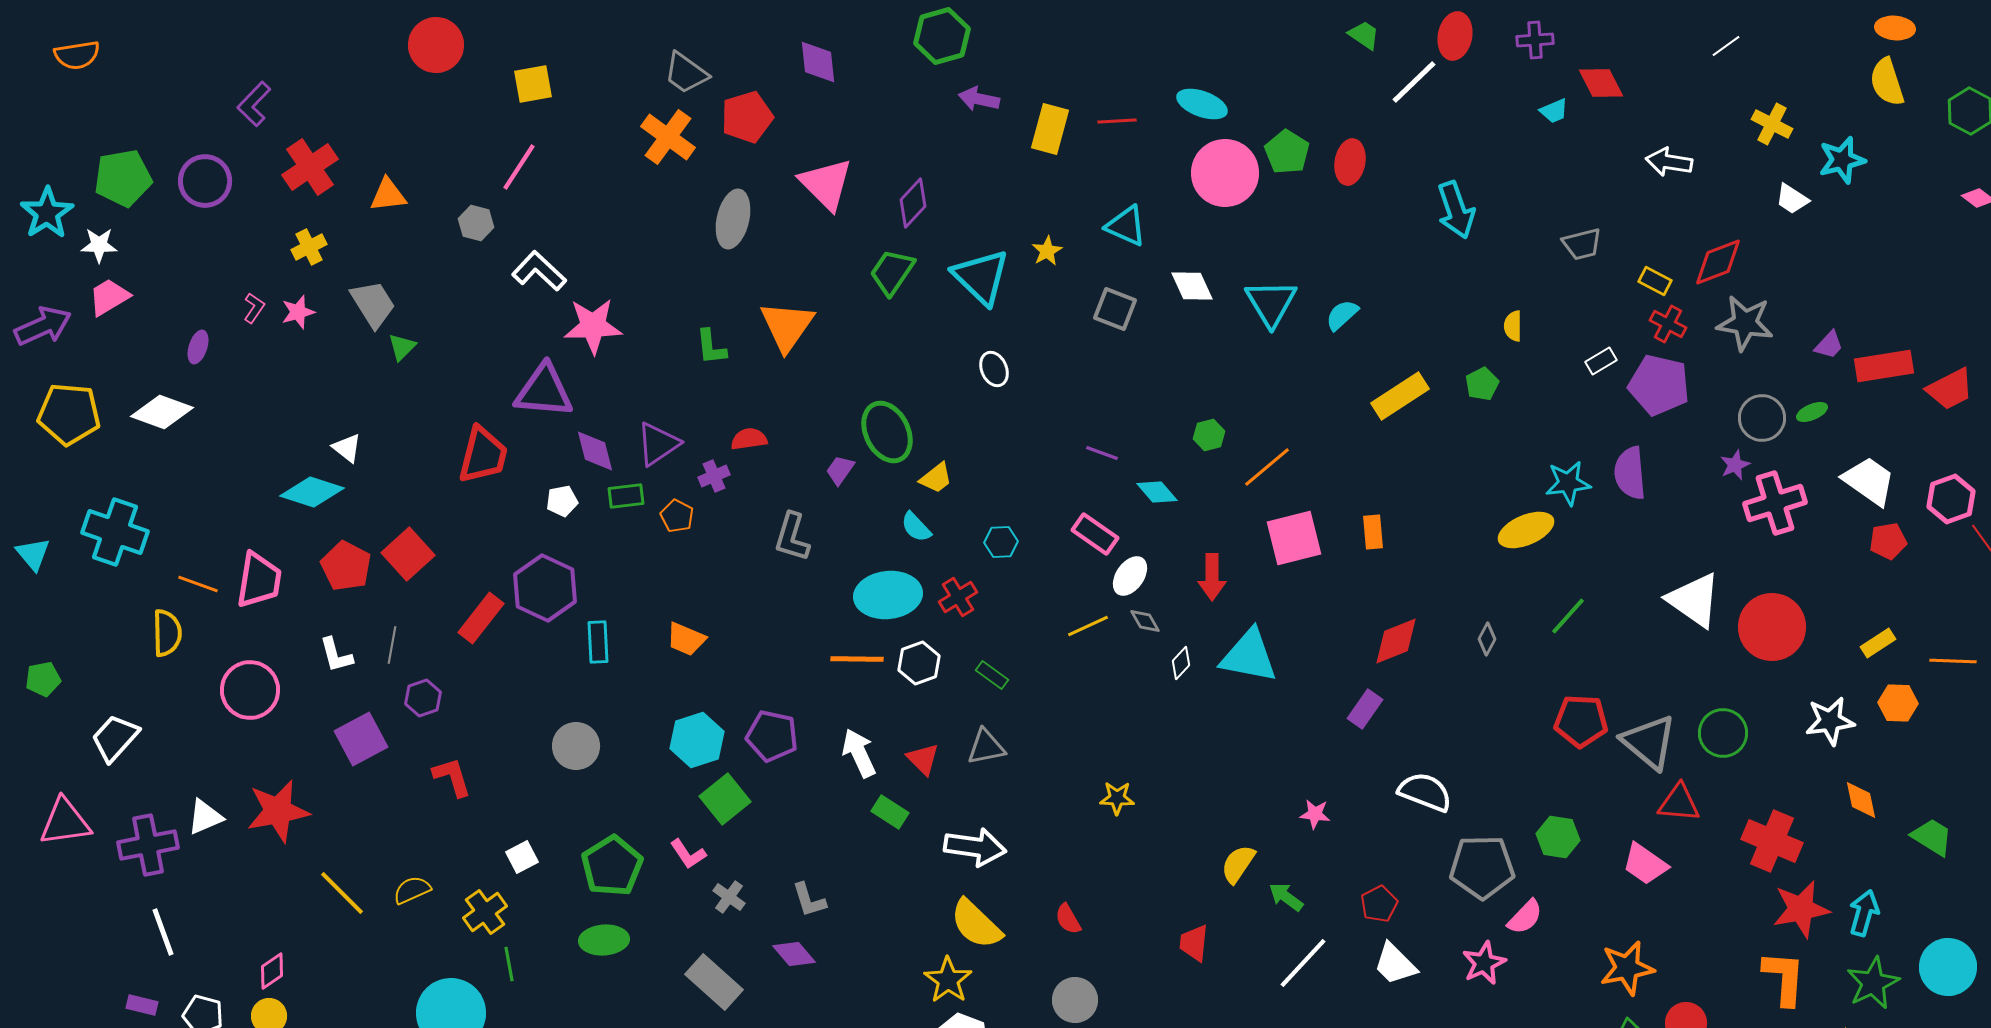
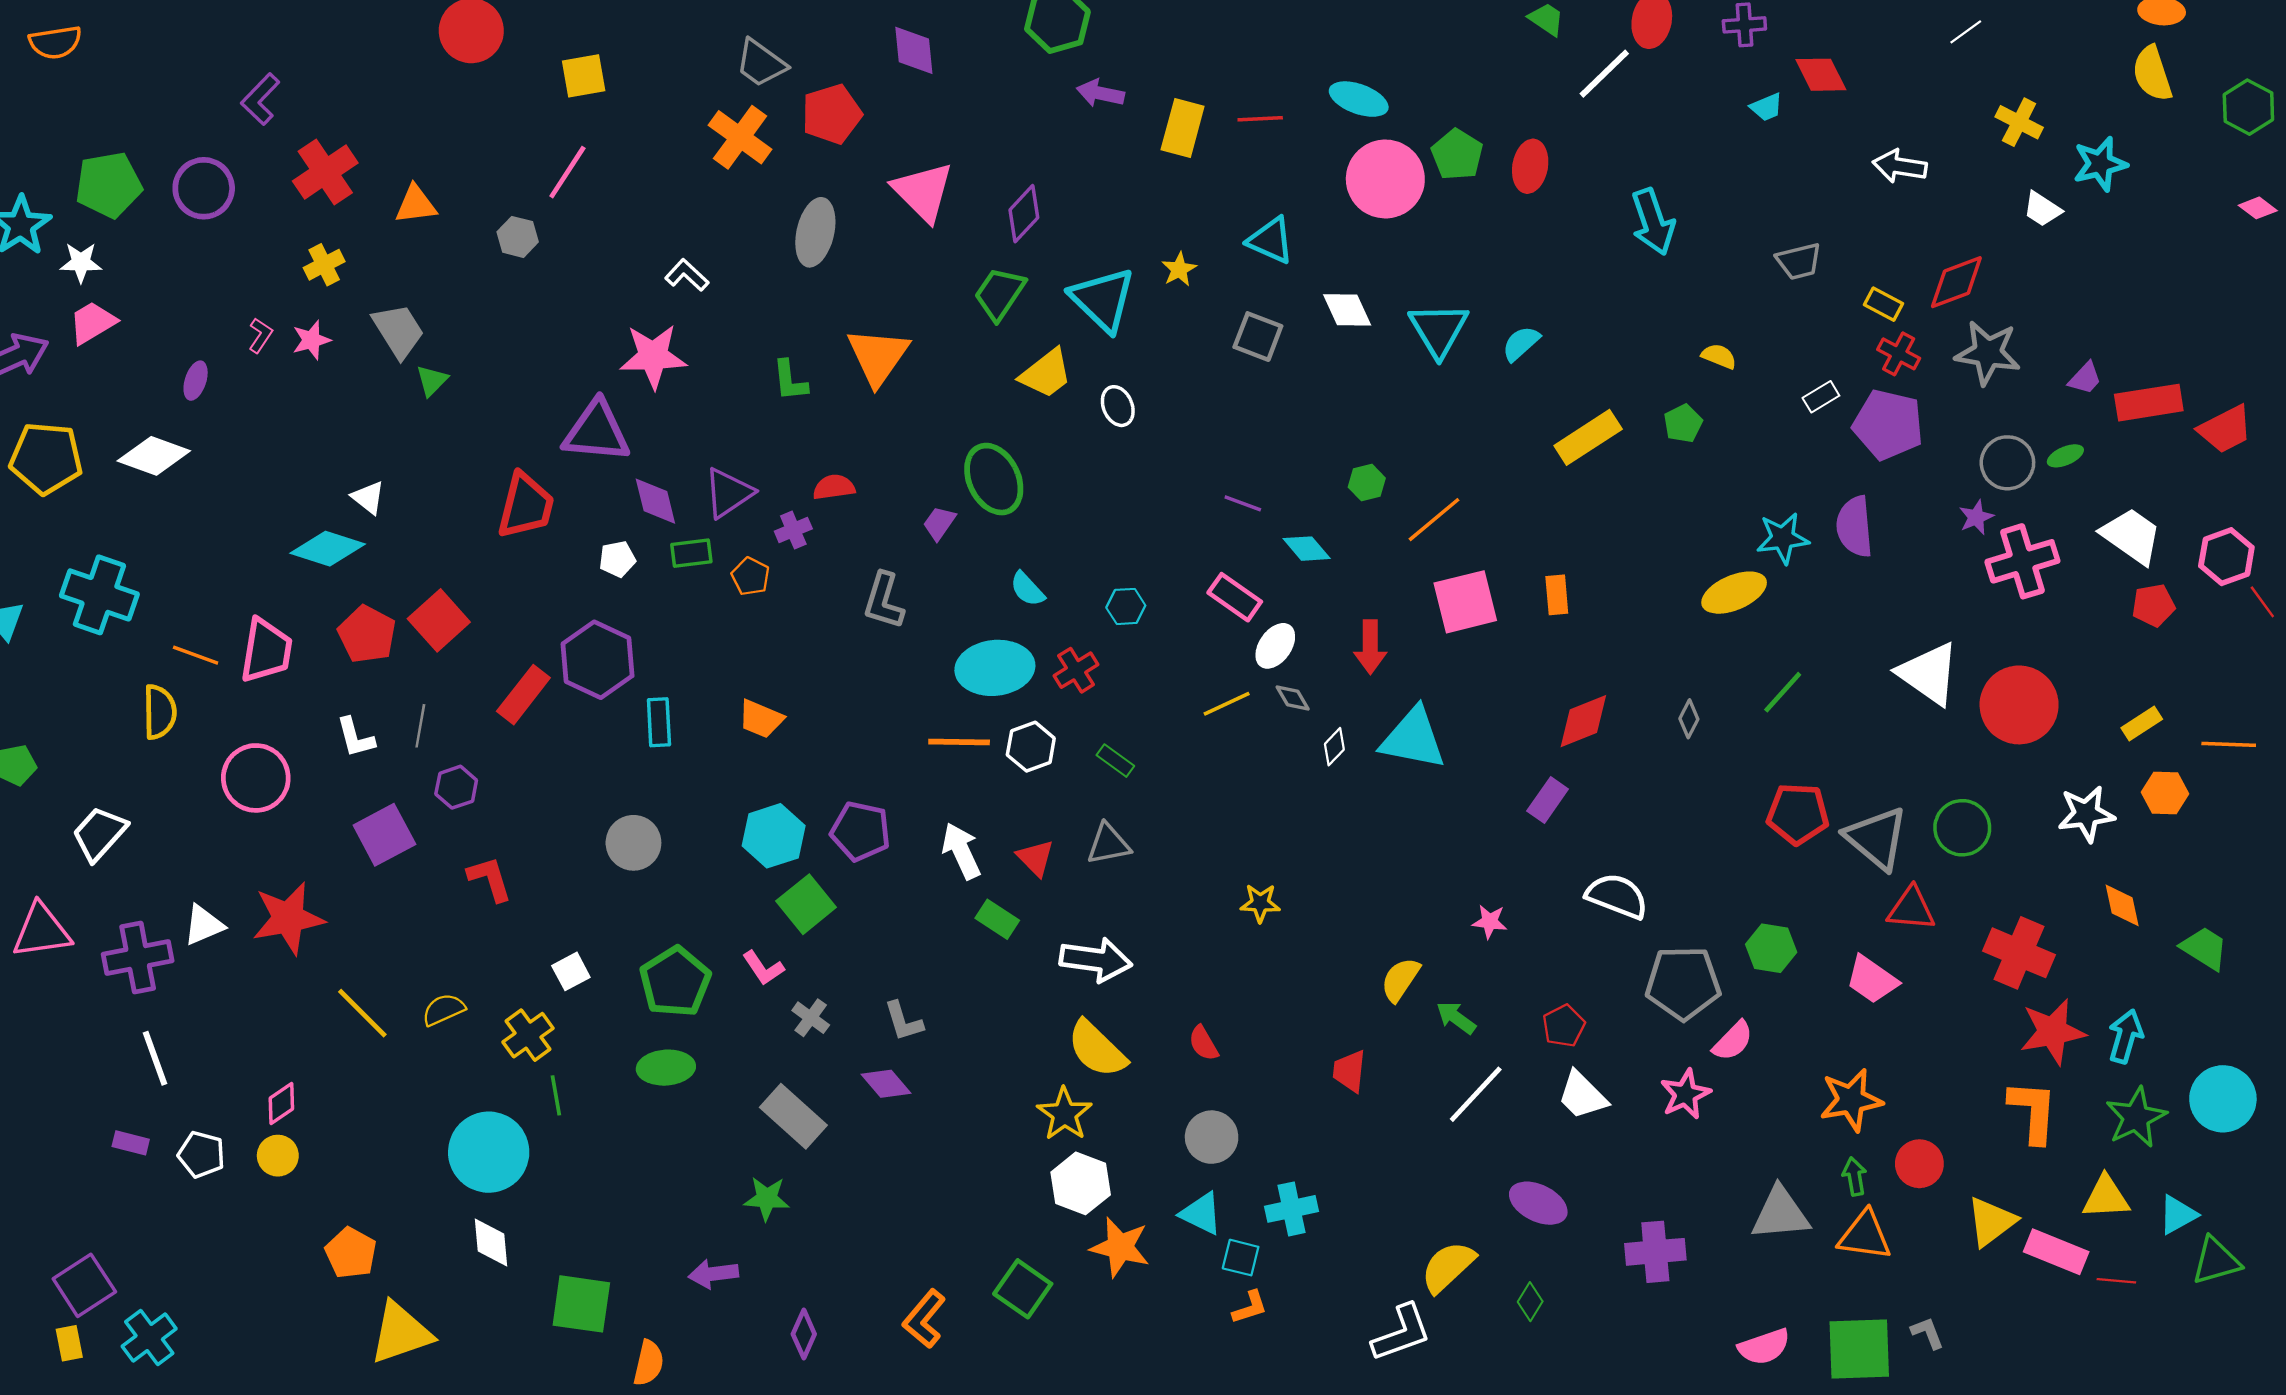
white L-shape: (539, 271) -> (687, 275), moved, size x0.7
yellow semicircle: (1513, 326) -> (1719, 356), turned 112
yellow trapezoid: (936, 478) -> (1046, 374), moved, size x1.4

